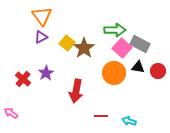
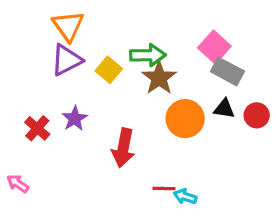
green arrow: (115, 30) -> (148, 55), moved
purple triangle: (41, 37) -> (66, 60), size x1.5
brown star: (84, 48) -> (159, 78), moved
pink square: (122, 48) -> (214, 47), moved
cyan arrow: (129, 121) -> (185, 197), moved

